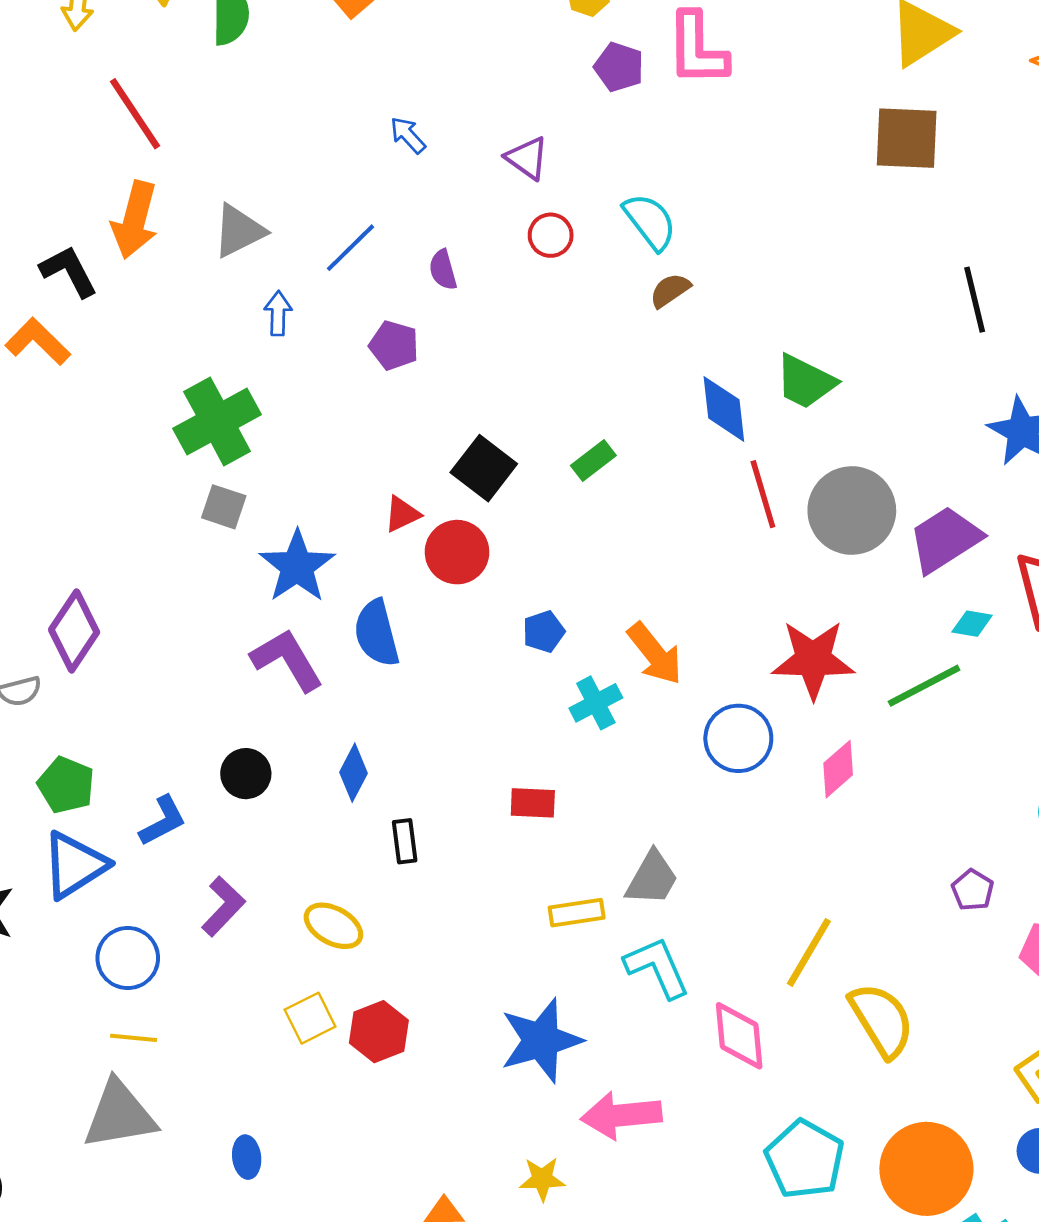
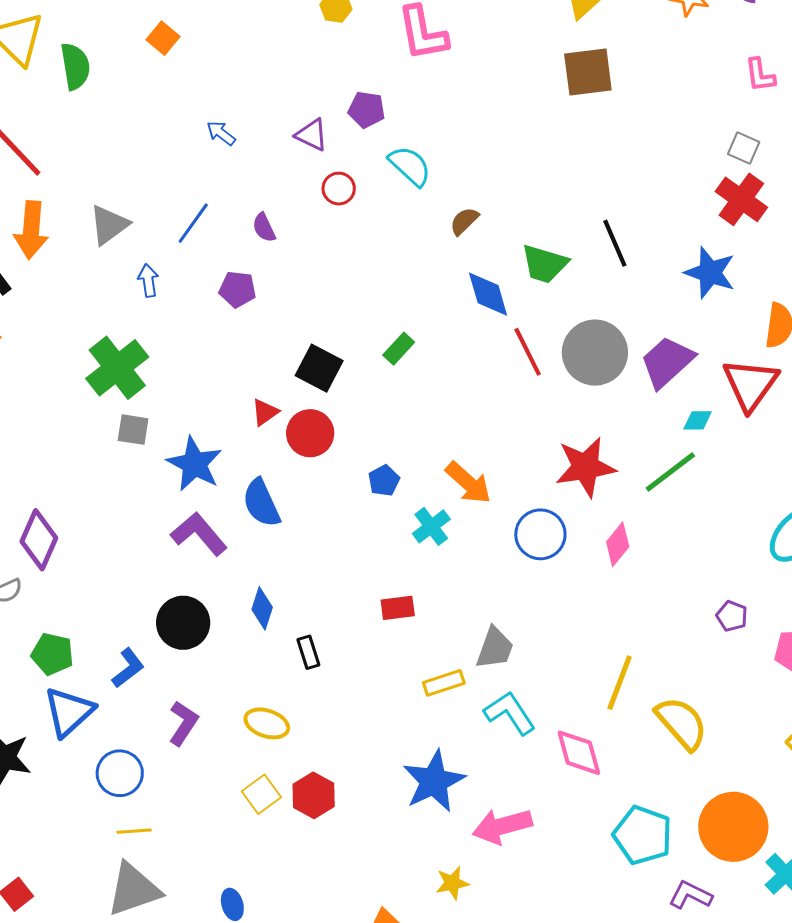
purple pentagon: (619, 67) -> (366, 110), moved
brown semicircle: (670, 290) -> (464, 221), moved
black line: (975, 300) -> (615, 243), moved
black circle: (246, 774) -> (183, 623), size x1.4

